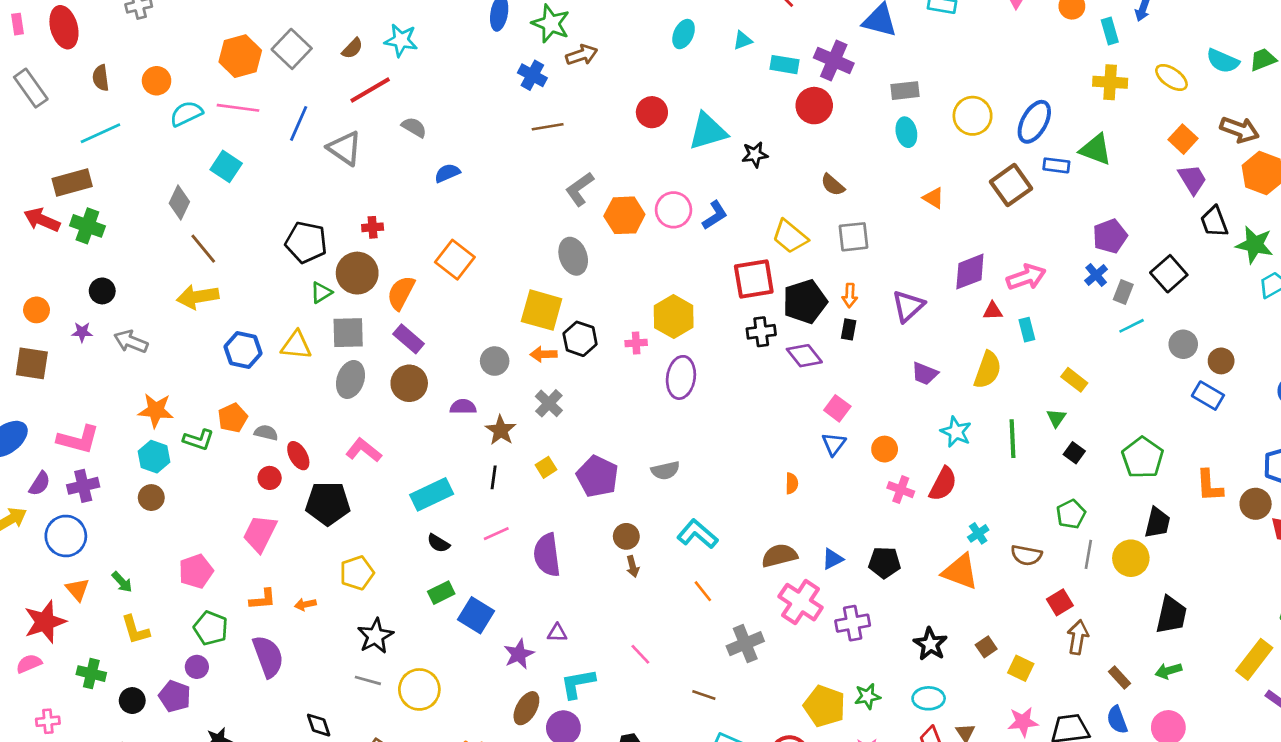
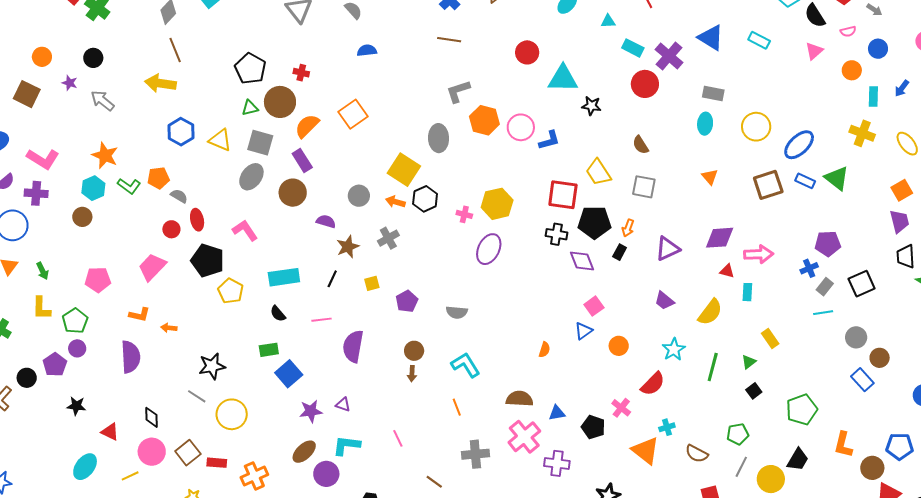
purple pentagon: (597, 476) -> (407, 301), size x0.7
pink cross: (901, 490) -> (621, 408), moved
yellow pentagon: (357, 573) -> (231, 291), moved, turned 30
green pentagon: (211, 628) -> (75, 321), moved
black circle: (132, 701) -> (27, 378), moved

